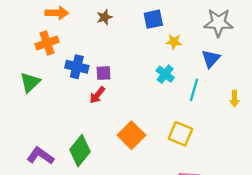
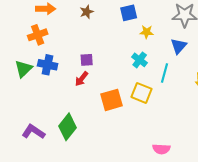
blue cross: (77, 67) -> (48, 65), moved
yellow square: (180, 134) -> (141, 93), moved
orange square: (131, 135) -> (111, 100), moved, turned 30

